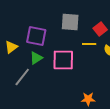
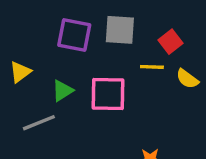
purple square: (36, 36) -> (74, 35), moved
gray line: (22, 77) -> (39, 123), turned 30

